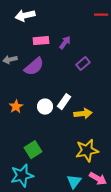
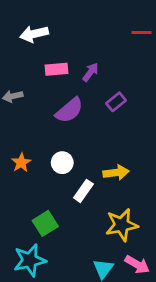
purple semicircle: (34, 67) -> (69, 110), moved
white rectangle: (64, 102) -> (83, 191), moved

